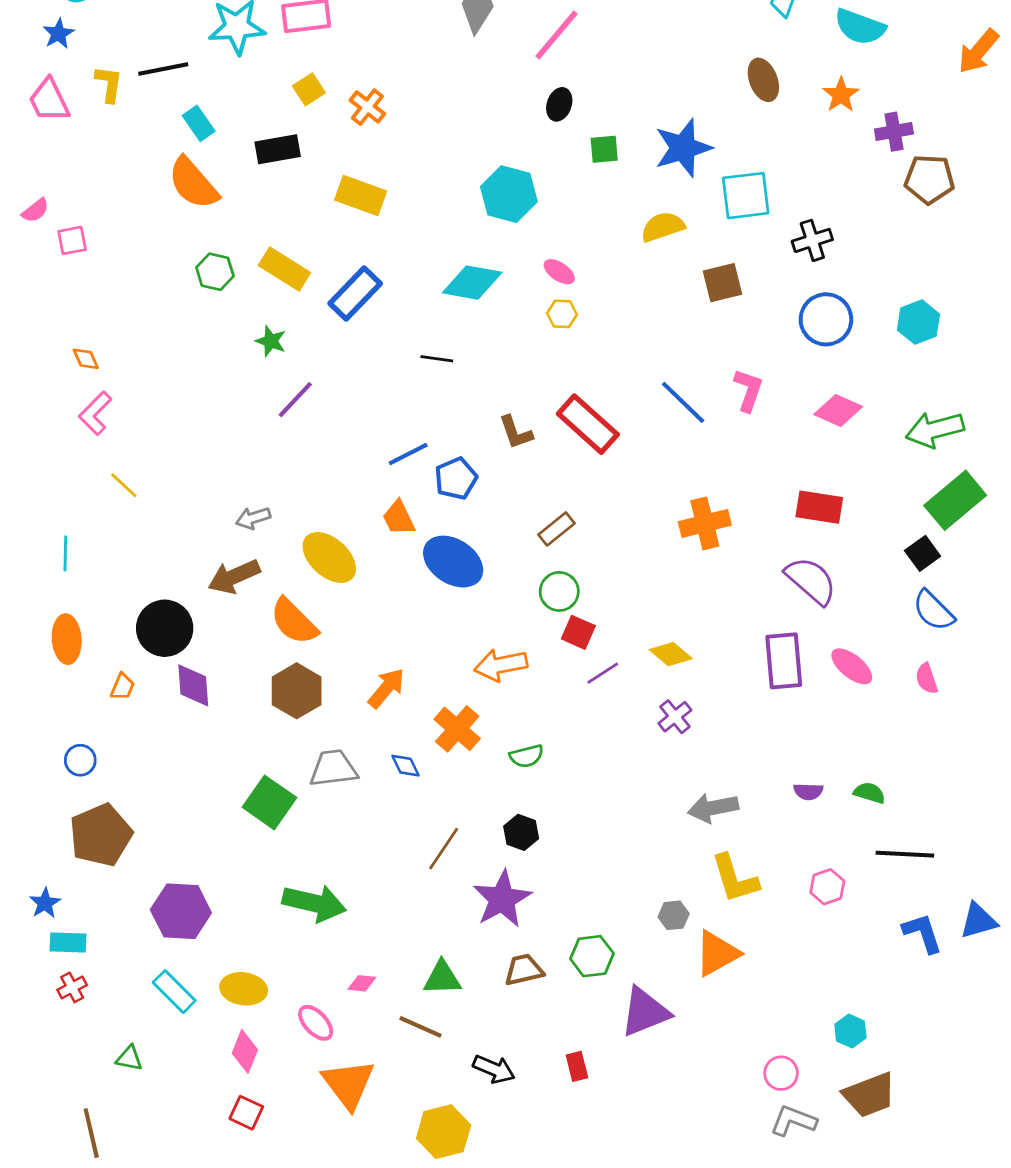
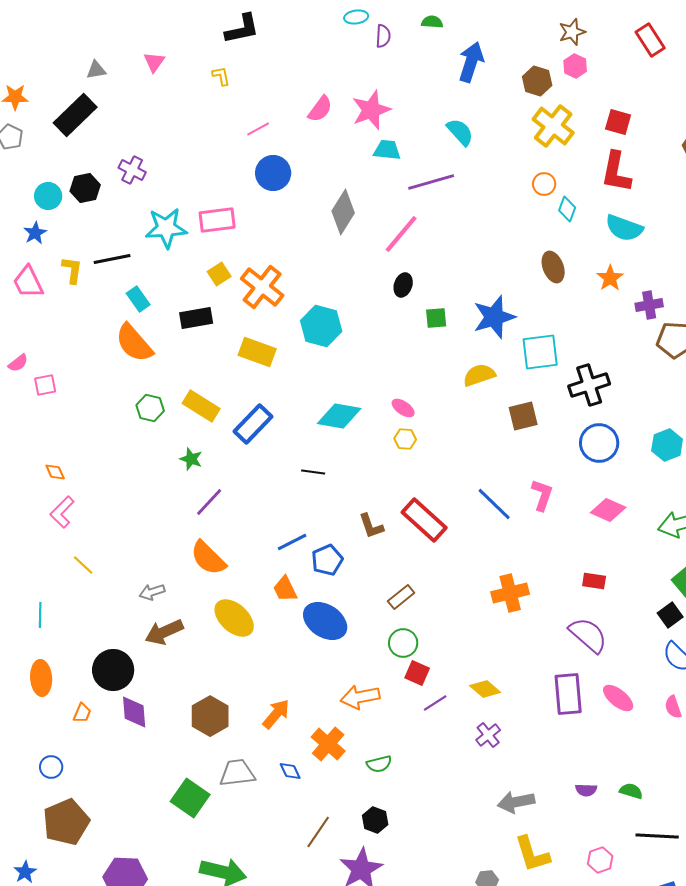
orange cross: (367, 107) -> (262, 287), size x1.6
cyan hexagon: (509, 194) -> (321, 326), moved
black cross: (812, 240) -> (589, 385), size x1.4
red rectangle: (819, 507) -> (594, 581), size x0.7
gray arrow: (253, 518) -> (152, 592), moved
orange semicircle: (294, 621) -> (208, 558), moved

